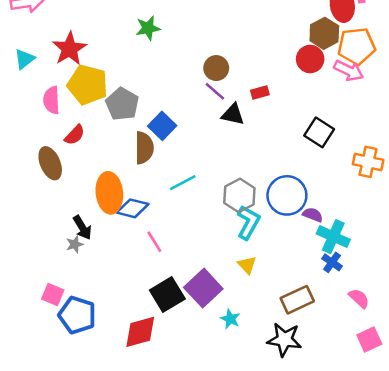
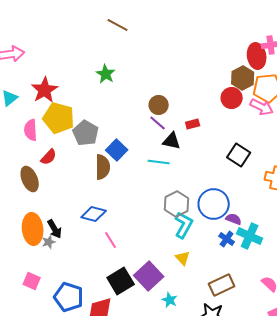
green star: (148, 28) -> (106, 74), turned -30
cyan line: (183, 183) -> (159, 162), moved, turned 35
orange ellipse: (109, 193) -> (33, 229), moved
blue cross: (332, 262) -> (227, 239), moved
blue pentagon: (77, 315) -> (69, 297), moved

